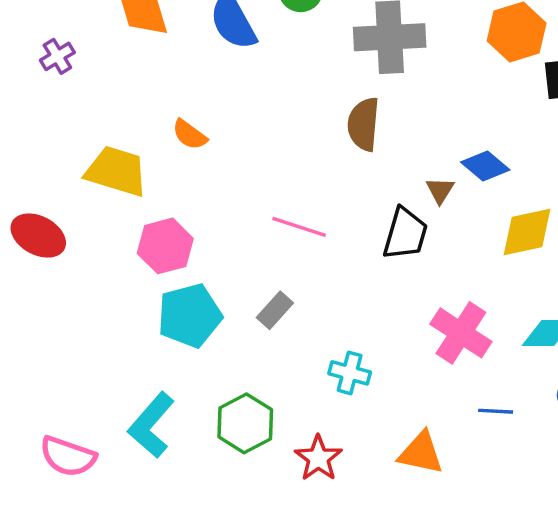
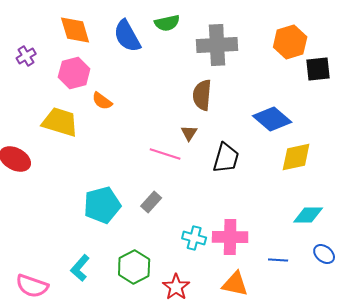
blue diamond: (485, 166) -> (272, 119), size x1.4
brown triangle: (440, 190) -> (189, 133), moved
pink hexagon: (165, 246) -> (74, 73), moved
pink cross: (461, 333) -> (230, 237), moved, turned -32
cyan L-shape: (151, 425) -> (80, 268), size x0.7

